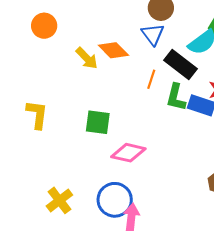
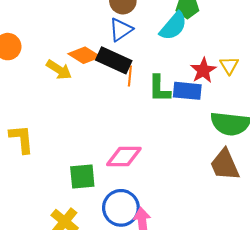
blue triangle: (153, 34) -> (121, 30), turned 45
black rectangle: (180, 65) -> (114, 60), moved
green square: (98, 122) -> (82, 177), moved

